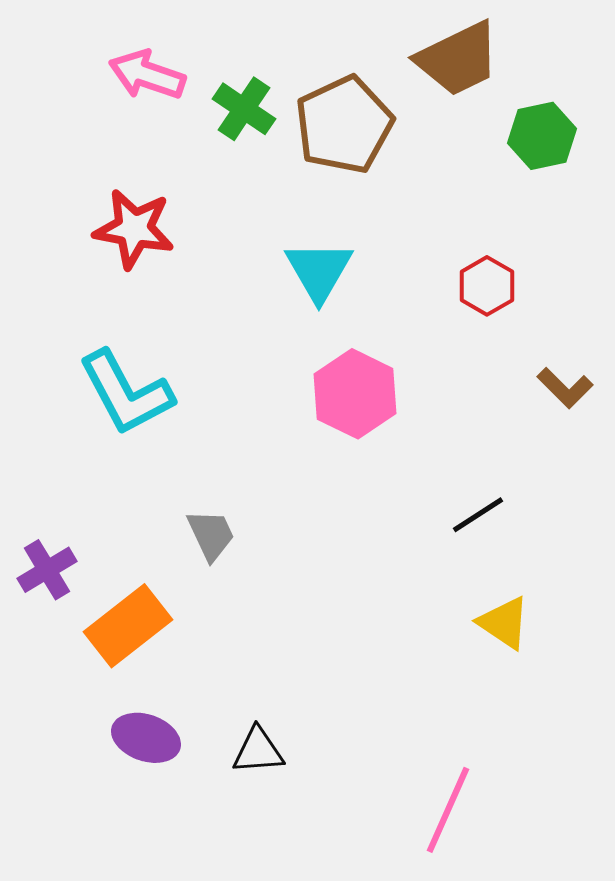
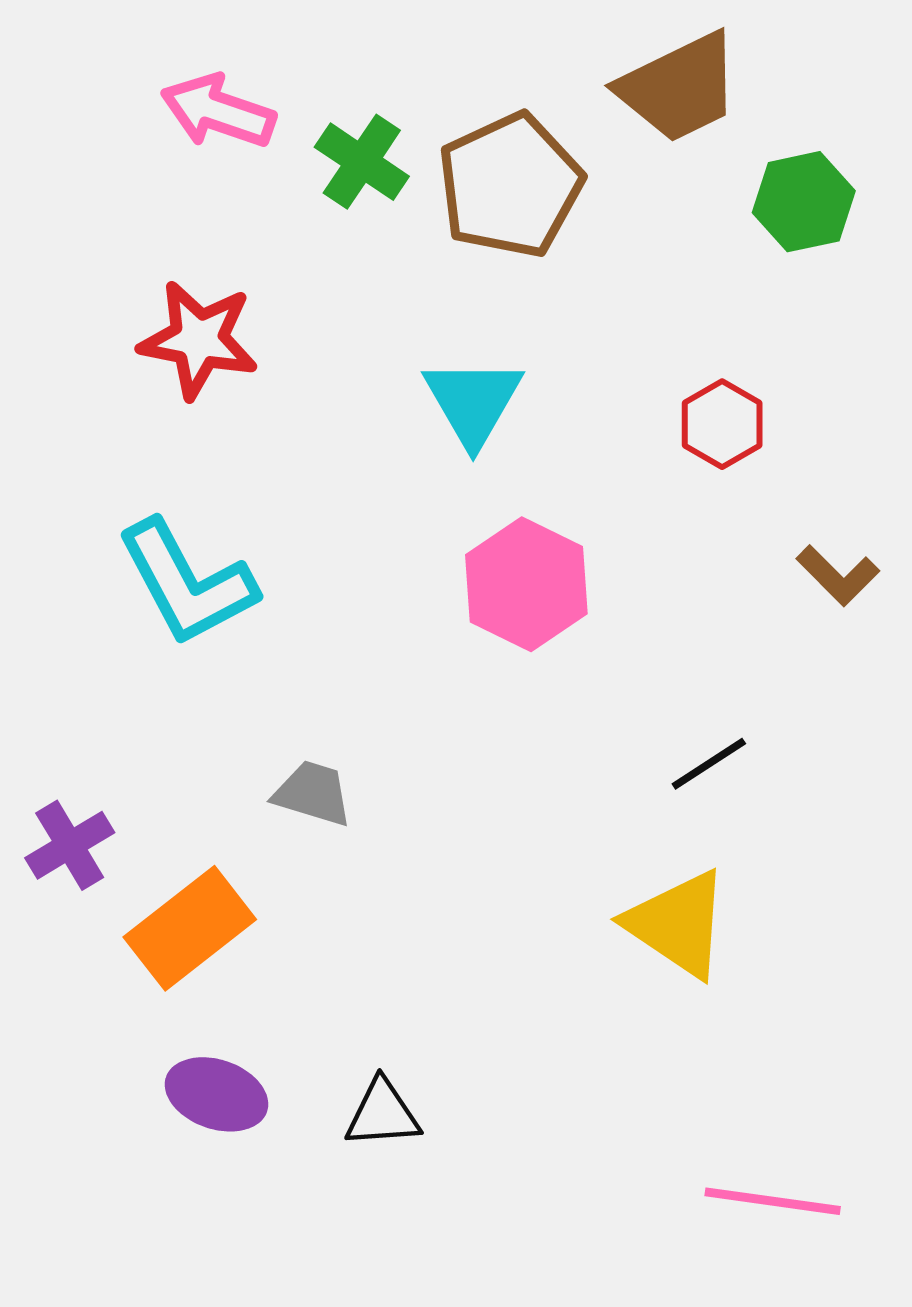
gray trapezoid: (211, 535) -> (313, 793), turned -48
yellow triangle: (504, 623) -> (678, 924), moved, size x1.4
pink line: (448, 810) -> (773, 1201), moved, turned 74

